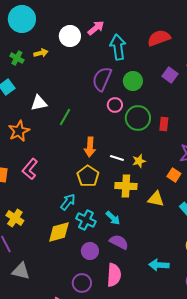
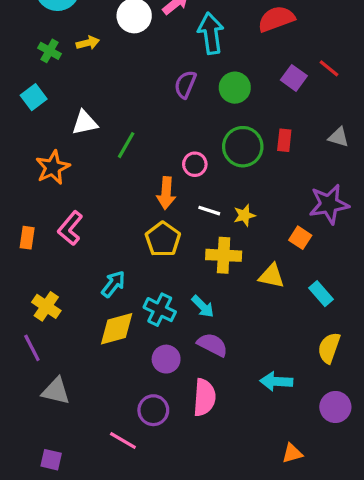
purple semicircle: (102, 79) -> (185, 84), size x0.7
pink circle: (115, 105) -> (195, 164), moved
red rectangle: (164, 124) -> (284, 140), moved
cyan arrow: (68, 202) -> (113, 284), moved

